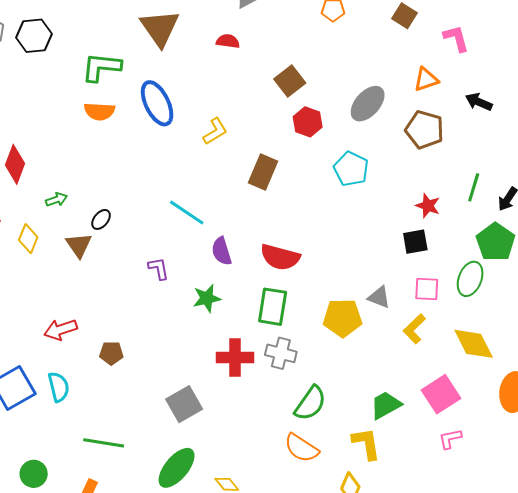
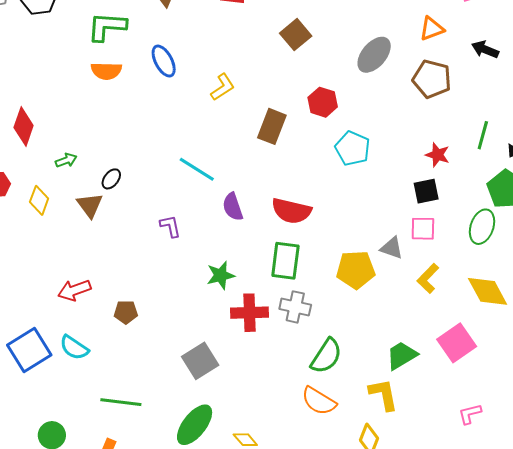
blue ellipse: (157, 103) -> (164, 61), size x0.7
red hexagon: (308, 122) -> (323, 102), moved
cyan pentagon: (351, 169) -> (352, 148), moved
pink square: (427, 289) -> (423, 229), moved
green star: (207, 298) -> (221, 275), moved
cyan semicircle: (59, 387) -> (74, 348), turned 140
pink L-shape: (450, 439) -> (470, 414), moved

